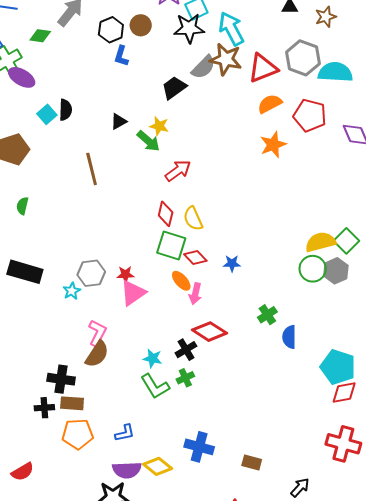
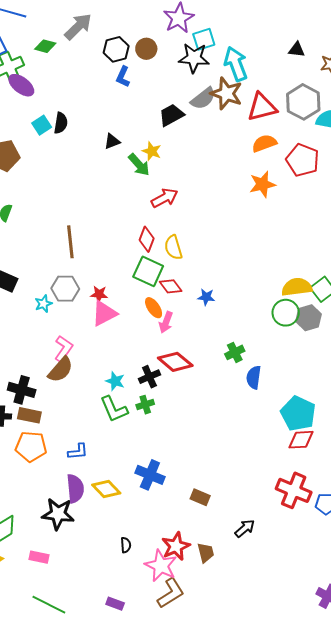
brown line: (92, 169) -> (70, 242), moved
purple semicircle: (127, 470) -> (75, 489), turned -100

